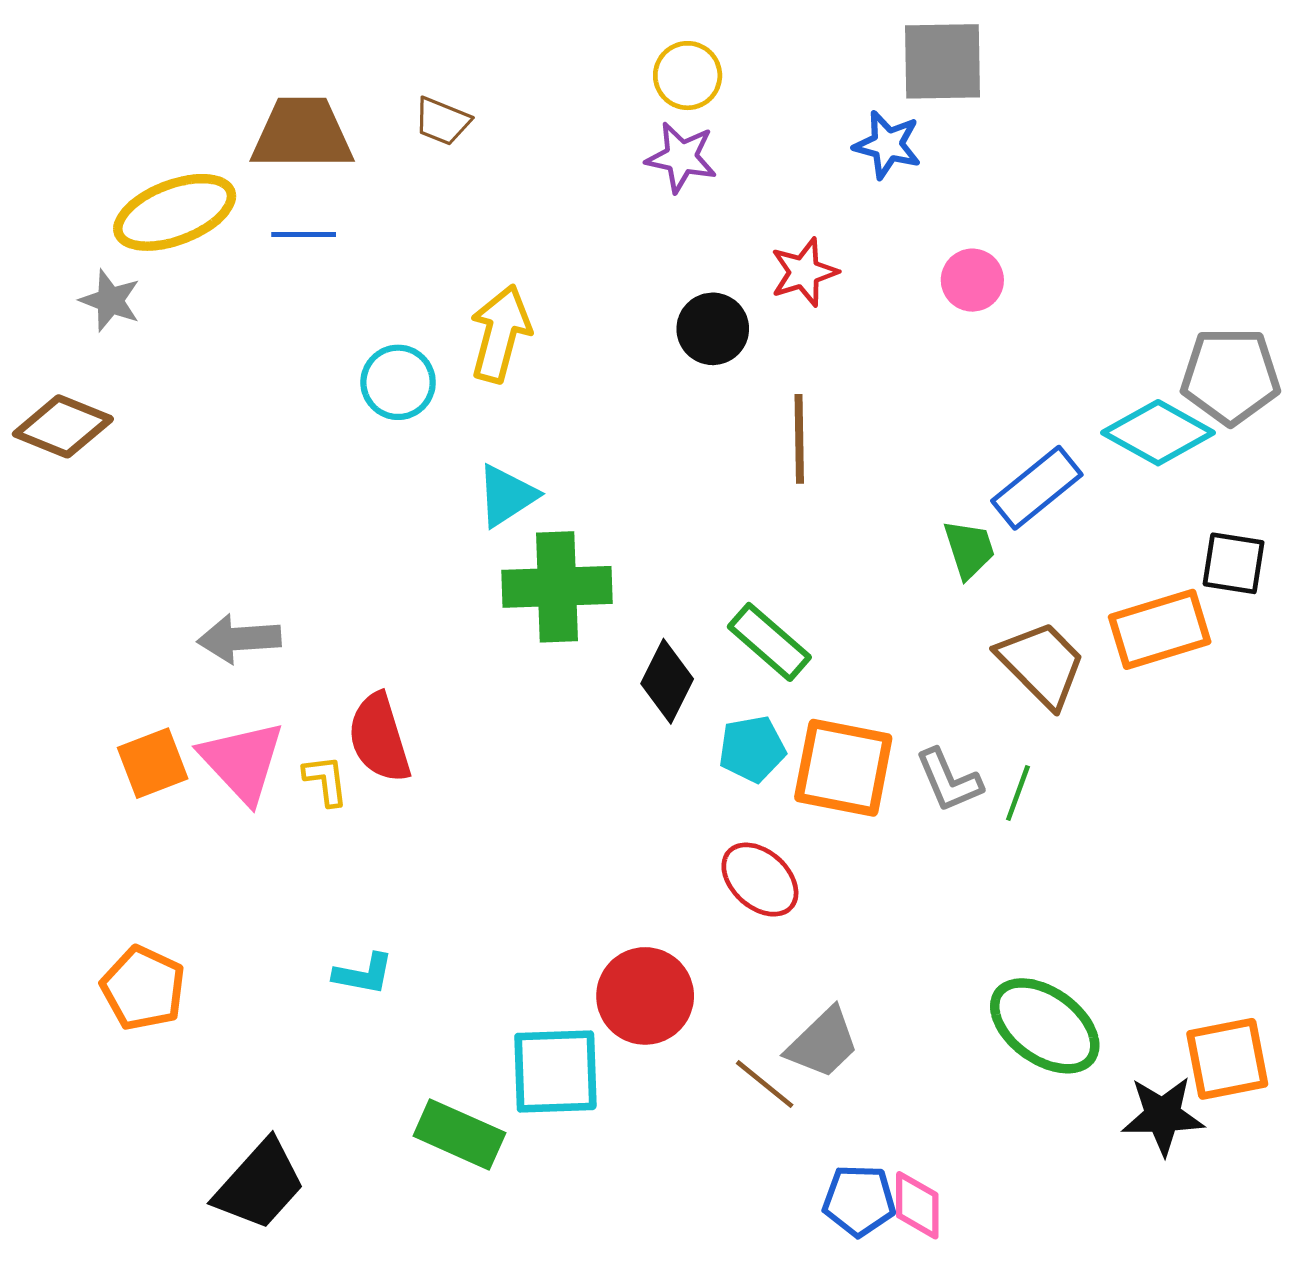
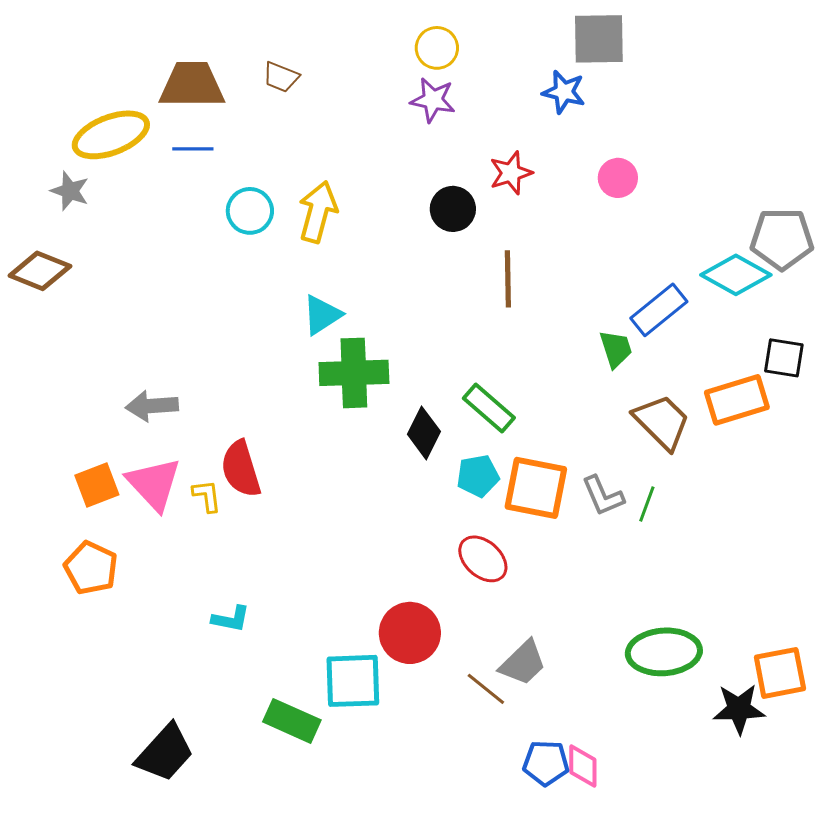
cyan circle: (398, 382) -> (250, 211), moved
orange pentagon: (143, 988) -> (91, 568), moved
green ellipse: (1045, 1026) -> (664, 652), turned -40

